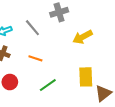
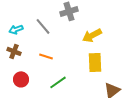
yellow rectangle: (86, 77) -> (95, 62), moved

